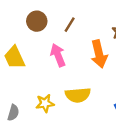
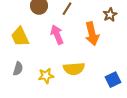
gray semicircle: (13, 113) -> (18, 69), moved

